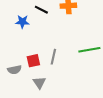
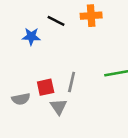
gray triangle: (39, 83) -> (59, 107), moved

